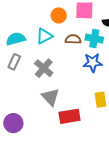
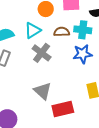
gray cross: (44, 68) -> (42, 53), moved

